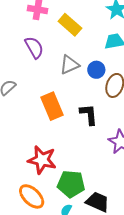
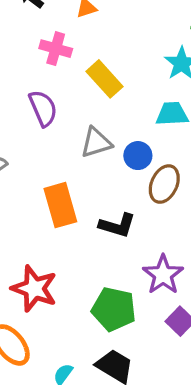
black L-shape: (89, 114) -> (117, 225), turned 105
green pentagon: (71, 184) -> (114, 309), moved

